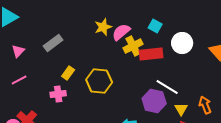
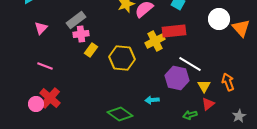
white circle: (182, 43) -> (219, 19), moved
yellow cross: (133, 46) -> (155, 41), moved
pink line: (19, 80) -> (45, 66), moved, turned 49
pink cross: (58, 94) -> (81, 34), moved

